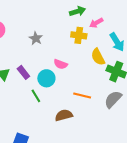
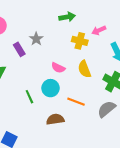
green arrow: (77, 11) -> (67, 17), moved
yellow semicircle: (98, 57) -> (84, 69), moved
purple rectangle: (23, 72) -> (19, 49), moved
cyan circle: (46, 78) -> (50, 88), moved

